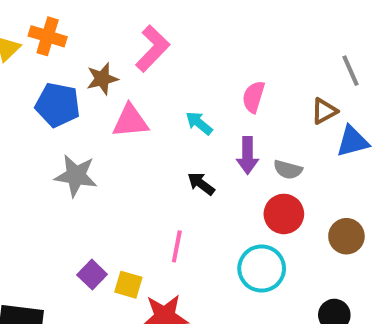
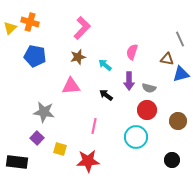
brown star: (102, 79) -> (78, 57), moved
brown triangle: (324, 111) -> (167, 59), turned 40
pink triangle: (130, 121) -> (71, 86), moved
gray star: (76, 176) -> (44, 112), moved
purple square: (92, 275) -> (37, 138), moved
yellow square: (128, 285) -> (60, 149), moved

